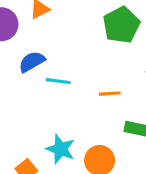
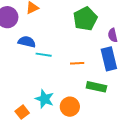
blue semicircle: (32, 62) -> (27, 42), turned 42

